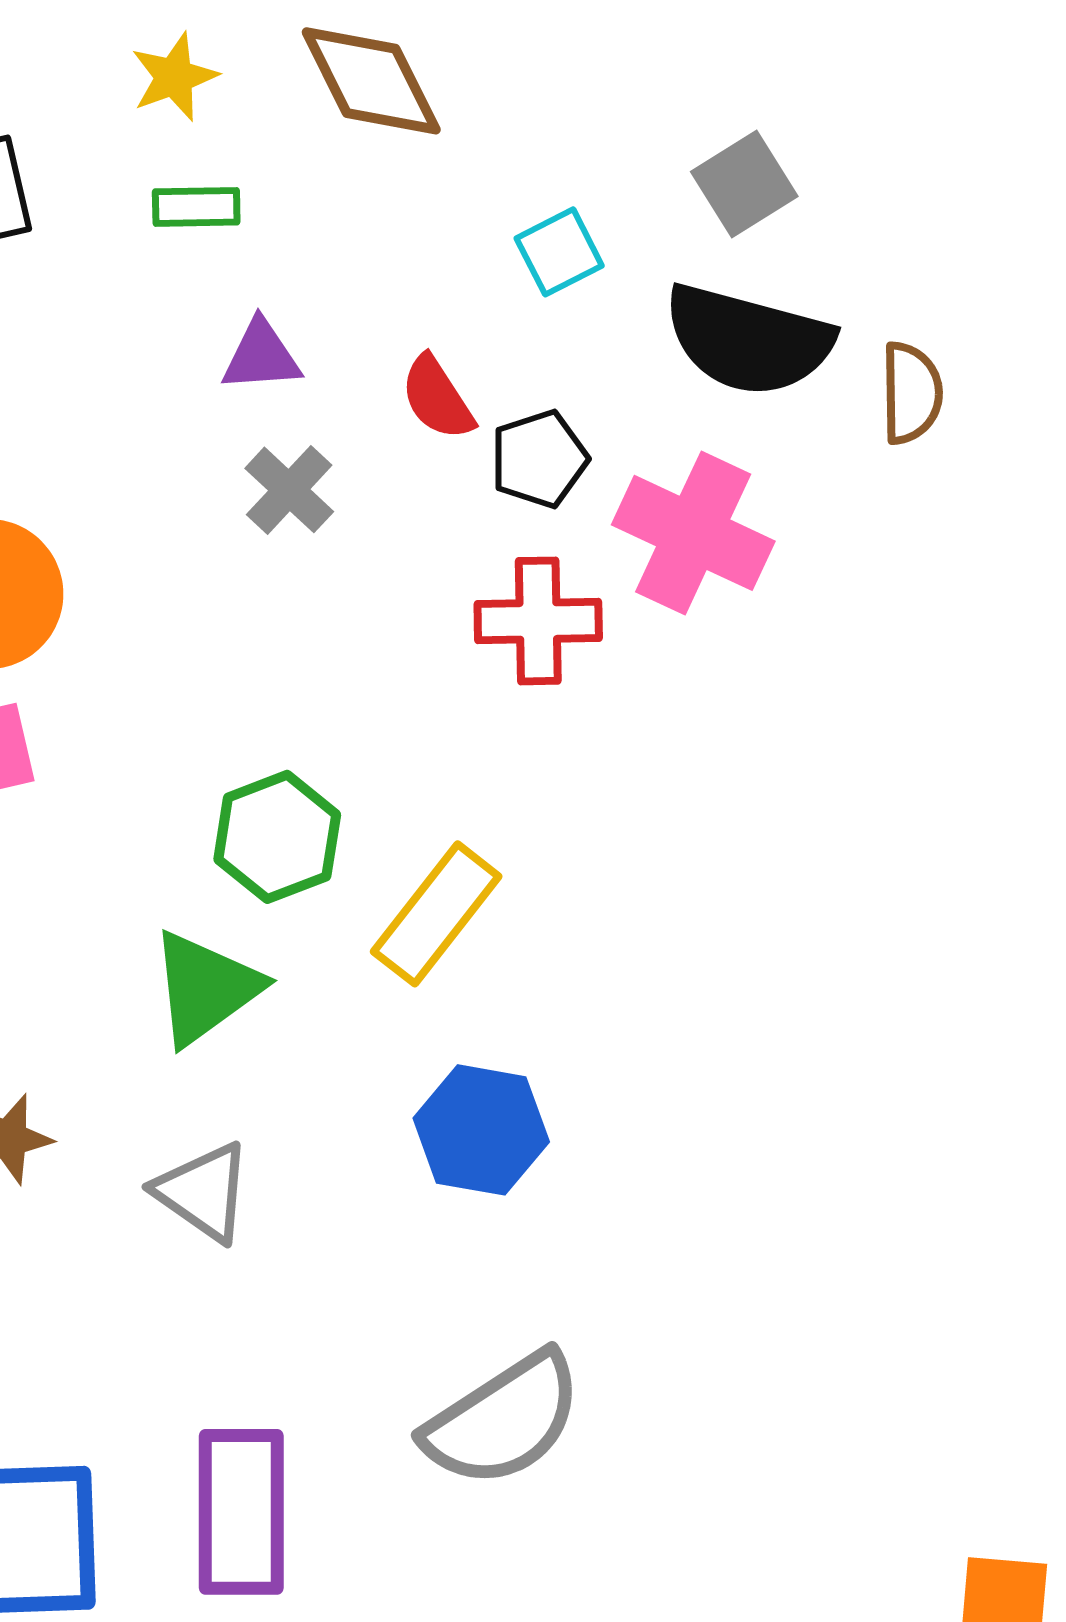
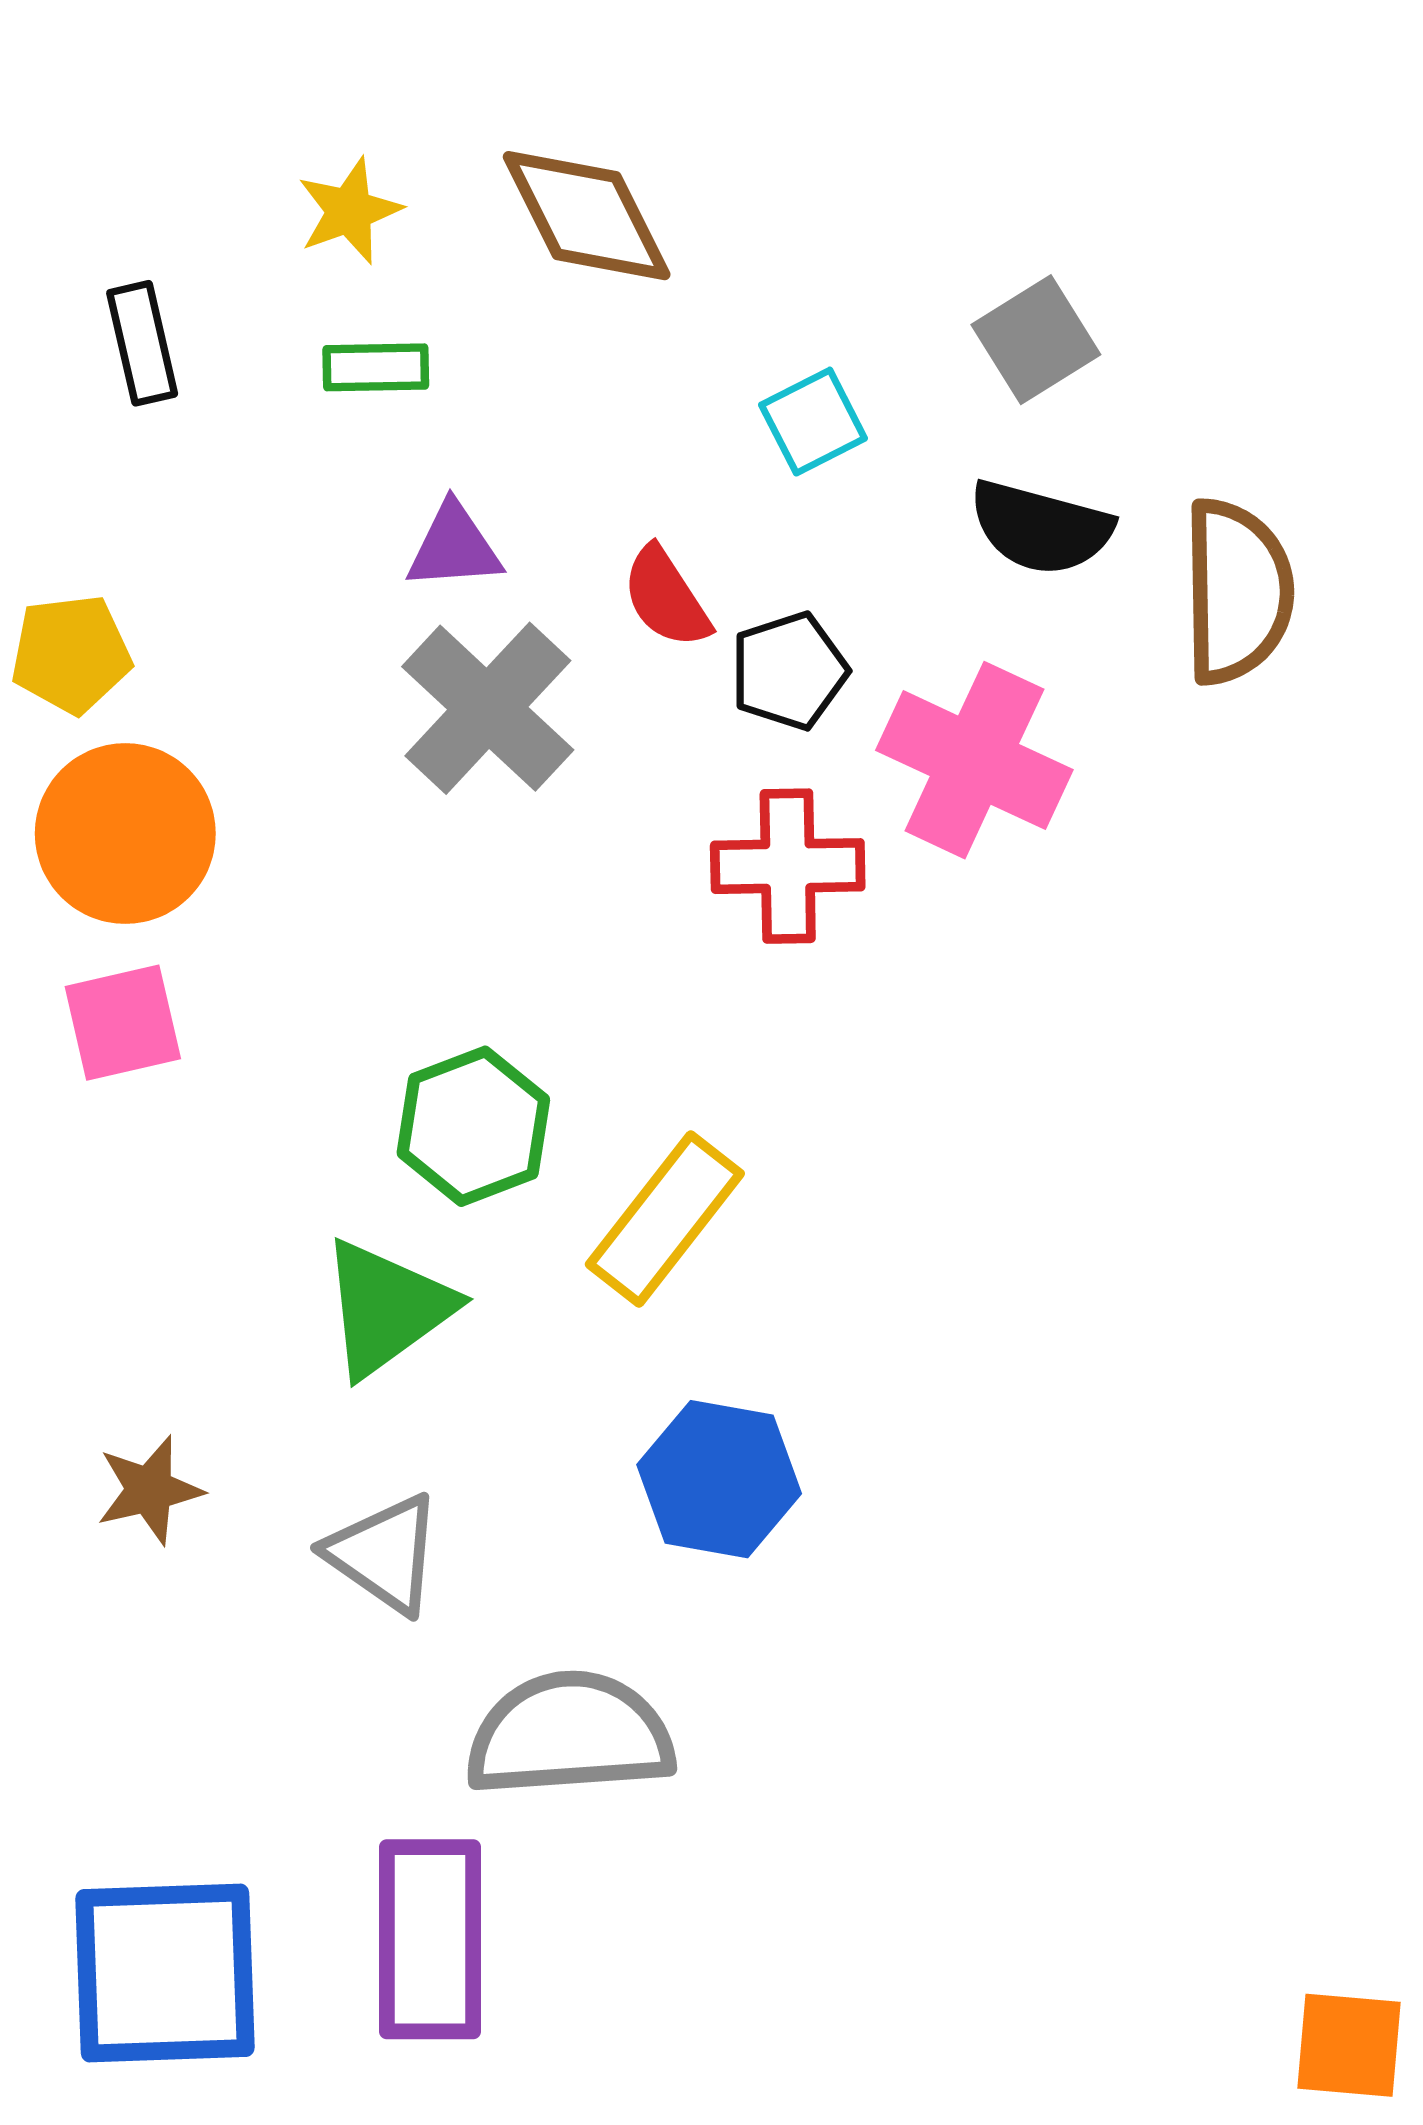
black semicircle: (748, 340) -> (1041, 528), size x0.7
brown semicircle: (911, 393) -> (1237, 591), size x1.5
gray cross: (289, 490) -> (488, 708), size x1.6
gray semicircle: (503, 1420) -> (570, 1734), moved, turned -151

